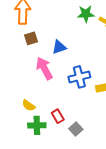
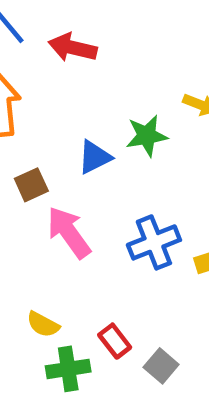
green star: (86, 14) -> (147, 136), moved
brown square: (31, 38) -> (31, 185), moved
blue triangle: (59, 47) -> (95, 157), moved

